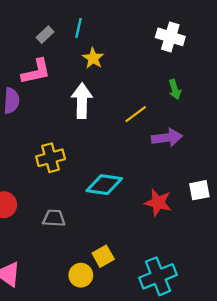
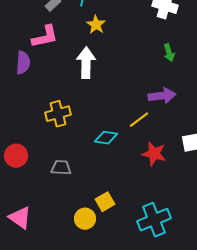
yellow line: (136, 114) -> (139, 120), moved
cyan diamond: (104, 185) -> (106, 138), size x0.7

